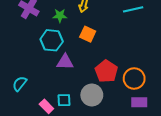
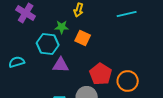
green star: (60, 16) -> (62, 27), moved
cyan semicircle: (20, 84) -> (17, 62), moved, turned 35

